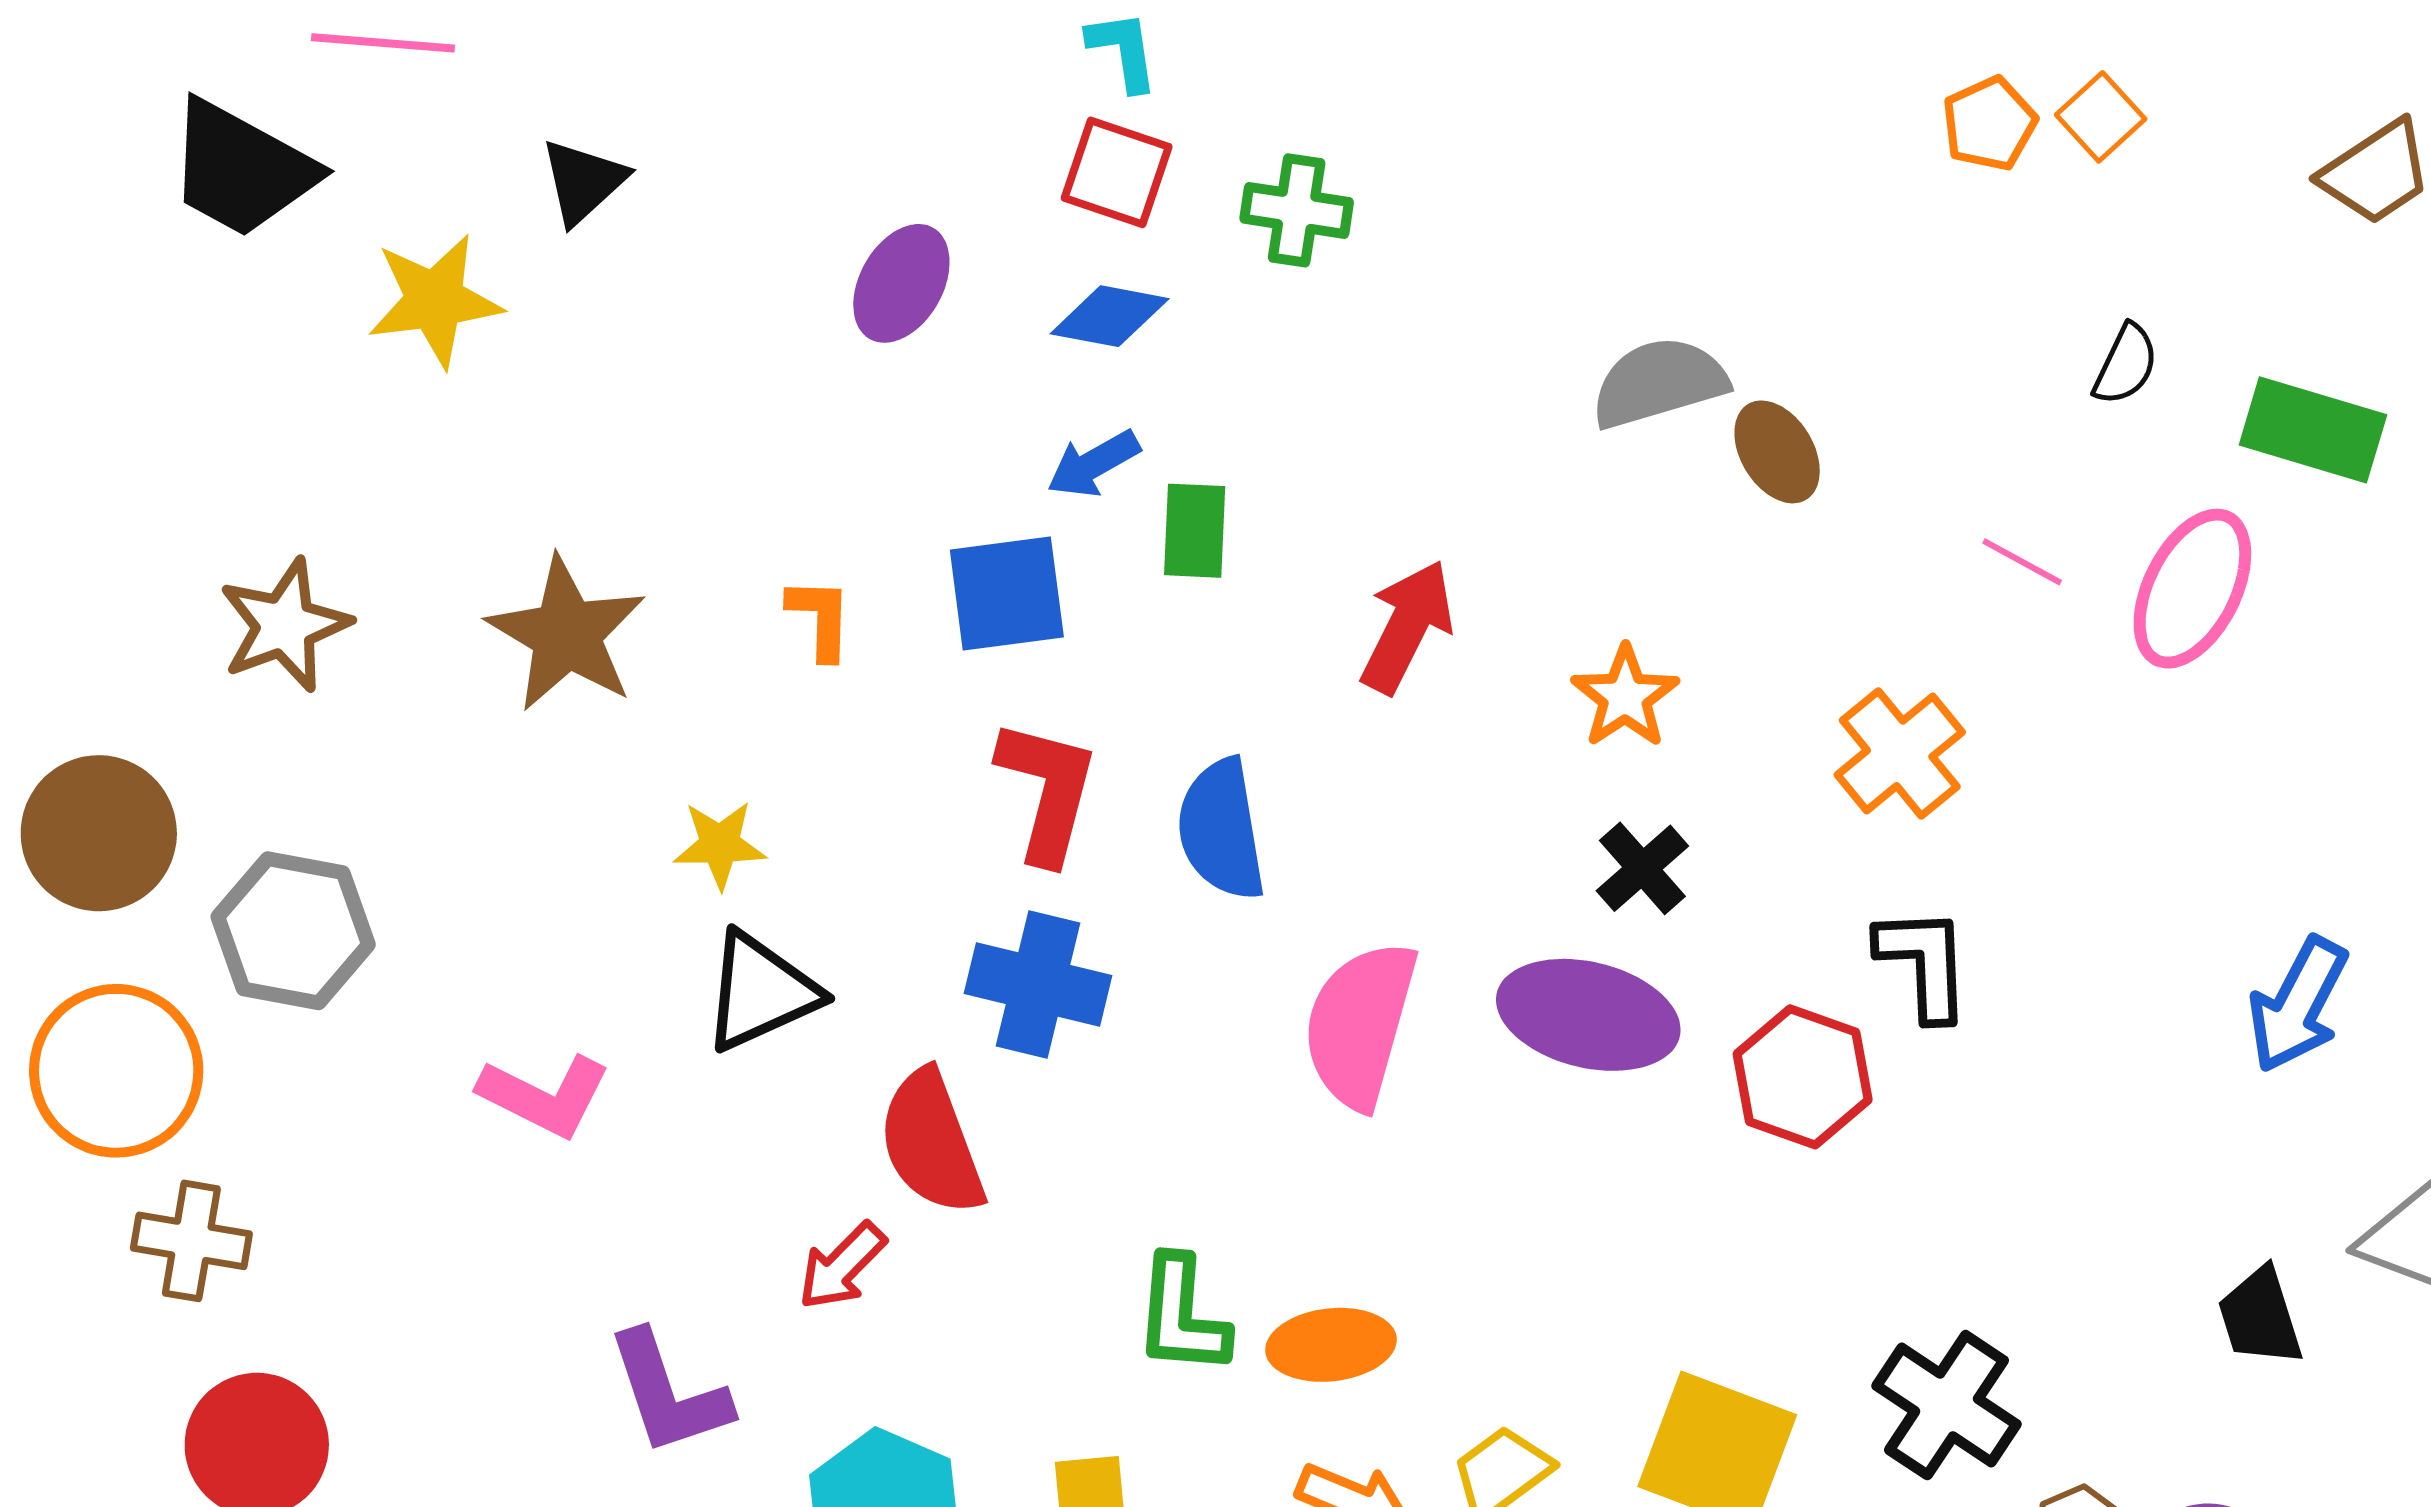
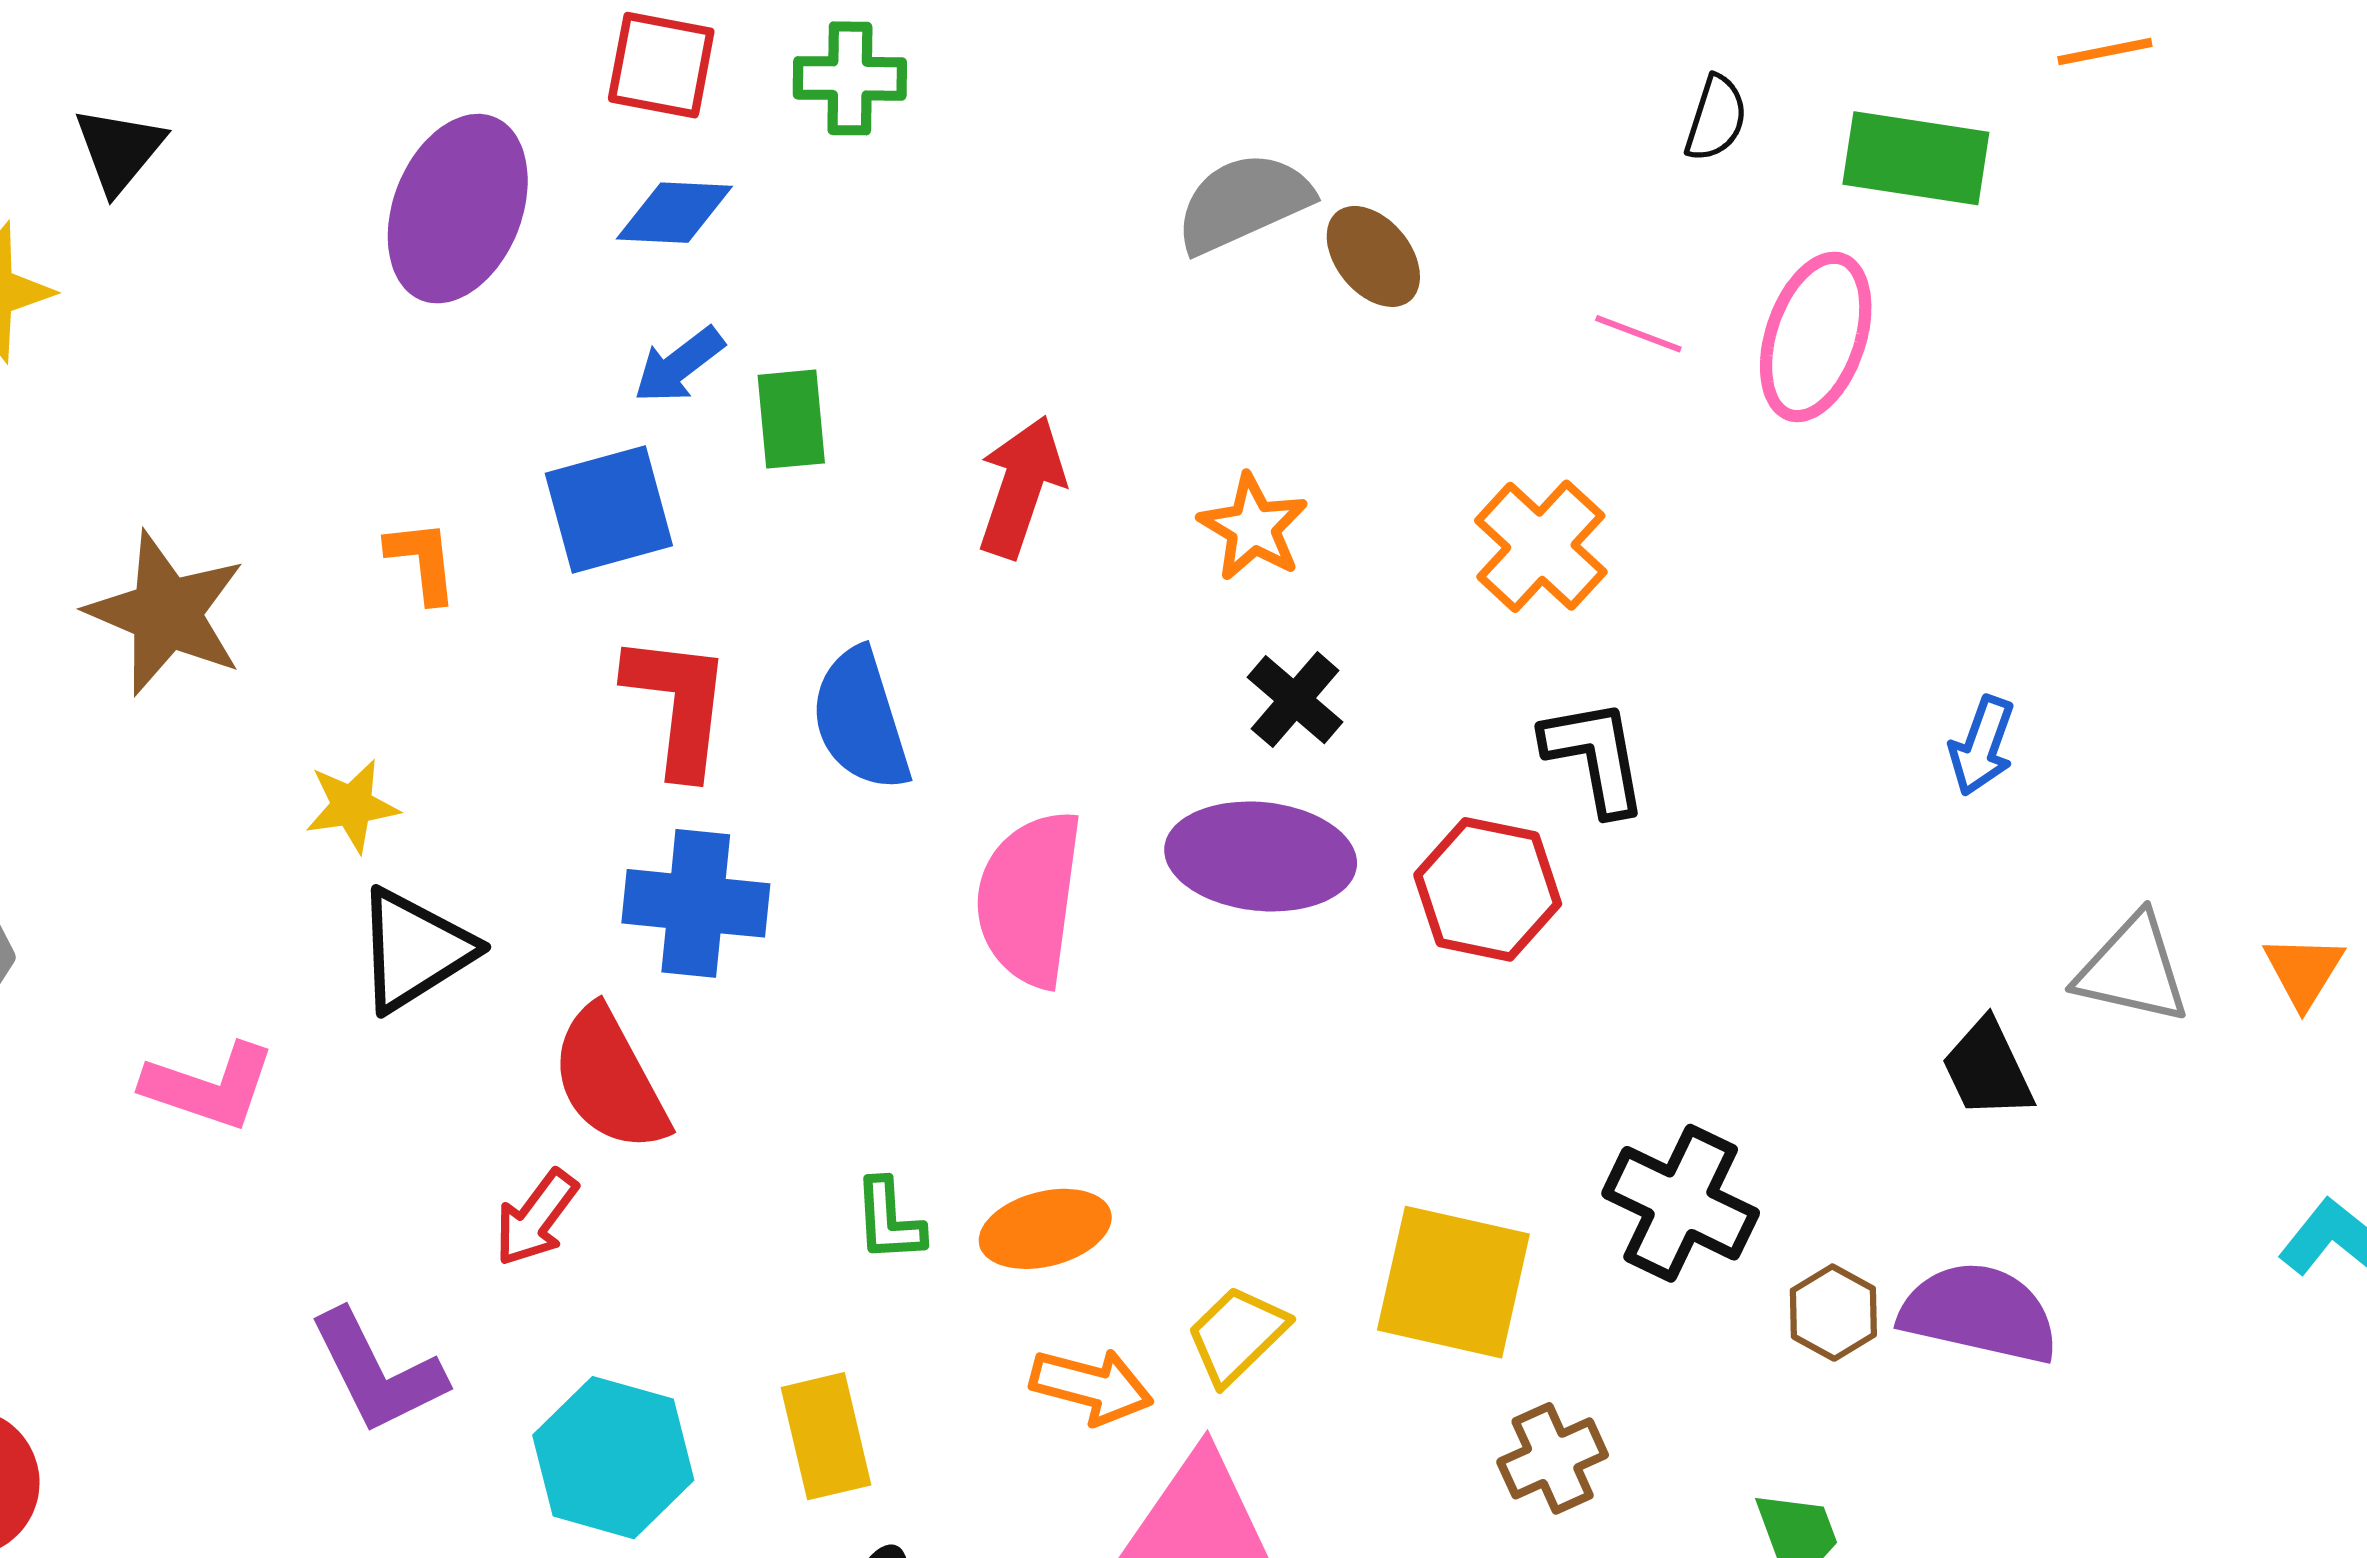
purple ellipse: (901, 283) -> (458, 209), size x1.5
blue arrow: (2298, 1005) -> (1982, 746), size x0.7
green L-shape: (1182, 1316) -> (889, 1220), size x0.7

